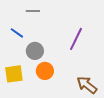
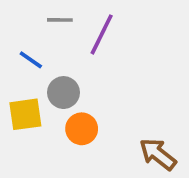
purple line: (76, 39) -> (102, 34), moved
yellow square: (14, 74) -> (25, 114), moved

